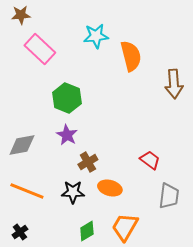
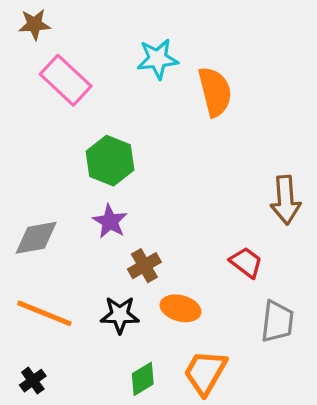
brown arrow: (174, 84) -> (286, 200), moved

